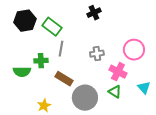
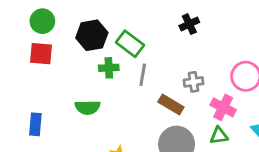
green cross: (41, 61) -> (109, 68), moved
brown rectangle: (64, 79) -> (171, 105), moved
green triangle: (115, 92) -> (219, 136), turned -40

